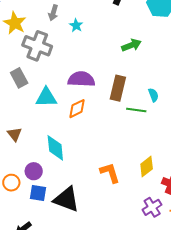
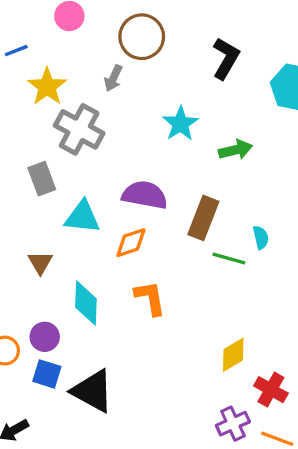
cyan star: (76, 25) -> (180, 124), moved, size x1.5
brown triangle: (14, 134) -> (40, 263), moved
orange L-shape: (110, 173) -> (150, 298), moved

